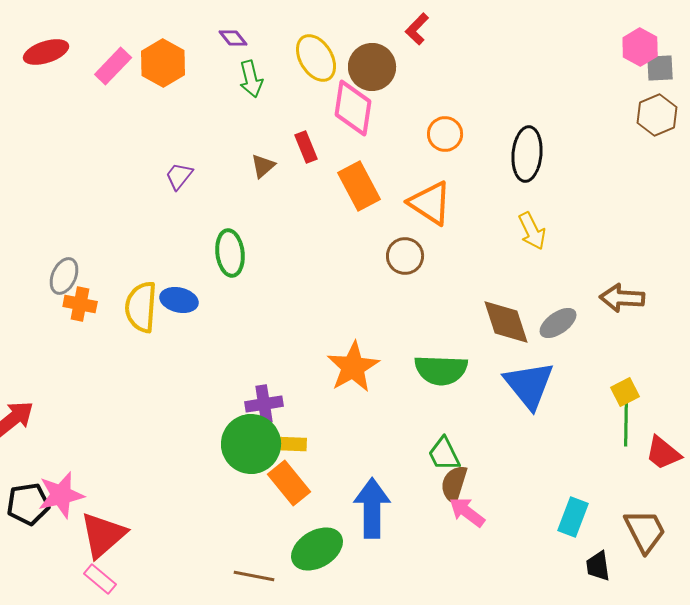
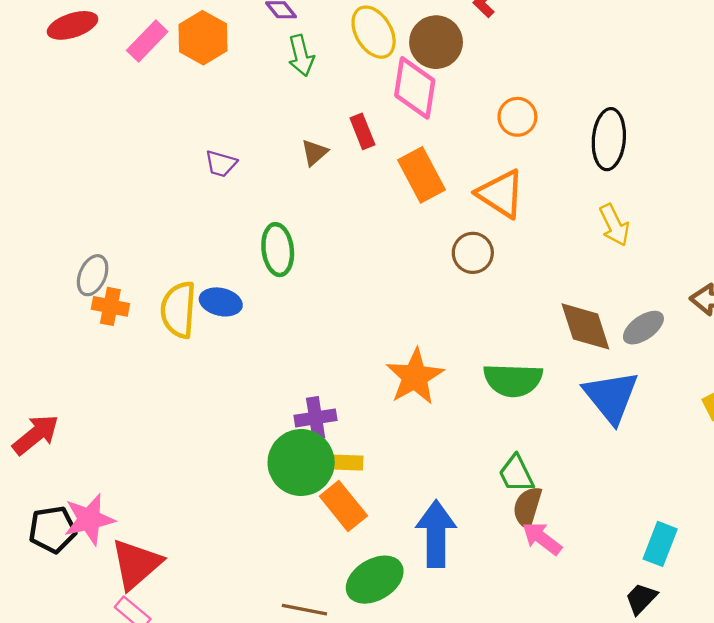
purple trapezoid: (179, 176) -> (221, 164), turned -112
black trapezoid: (598, 566) -> (641, 599), moved, turned 52

